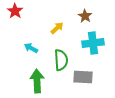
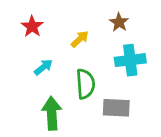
red star: (15, 11) -> (32, 26), moved
cyan arrow: (31, 48) -> (43, 67), turned 112

